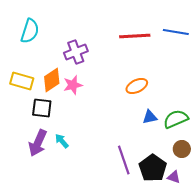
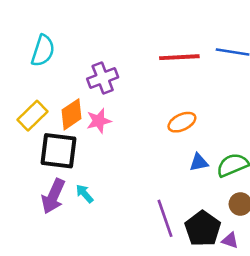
yellow rectangle: (22, 81) -> (32, 116), turned -60
black square: (42, 108) -> (58, 151), size x1.4

